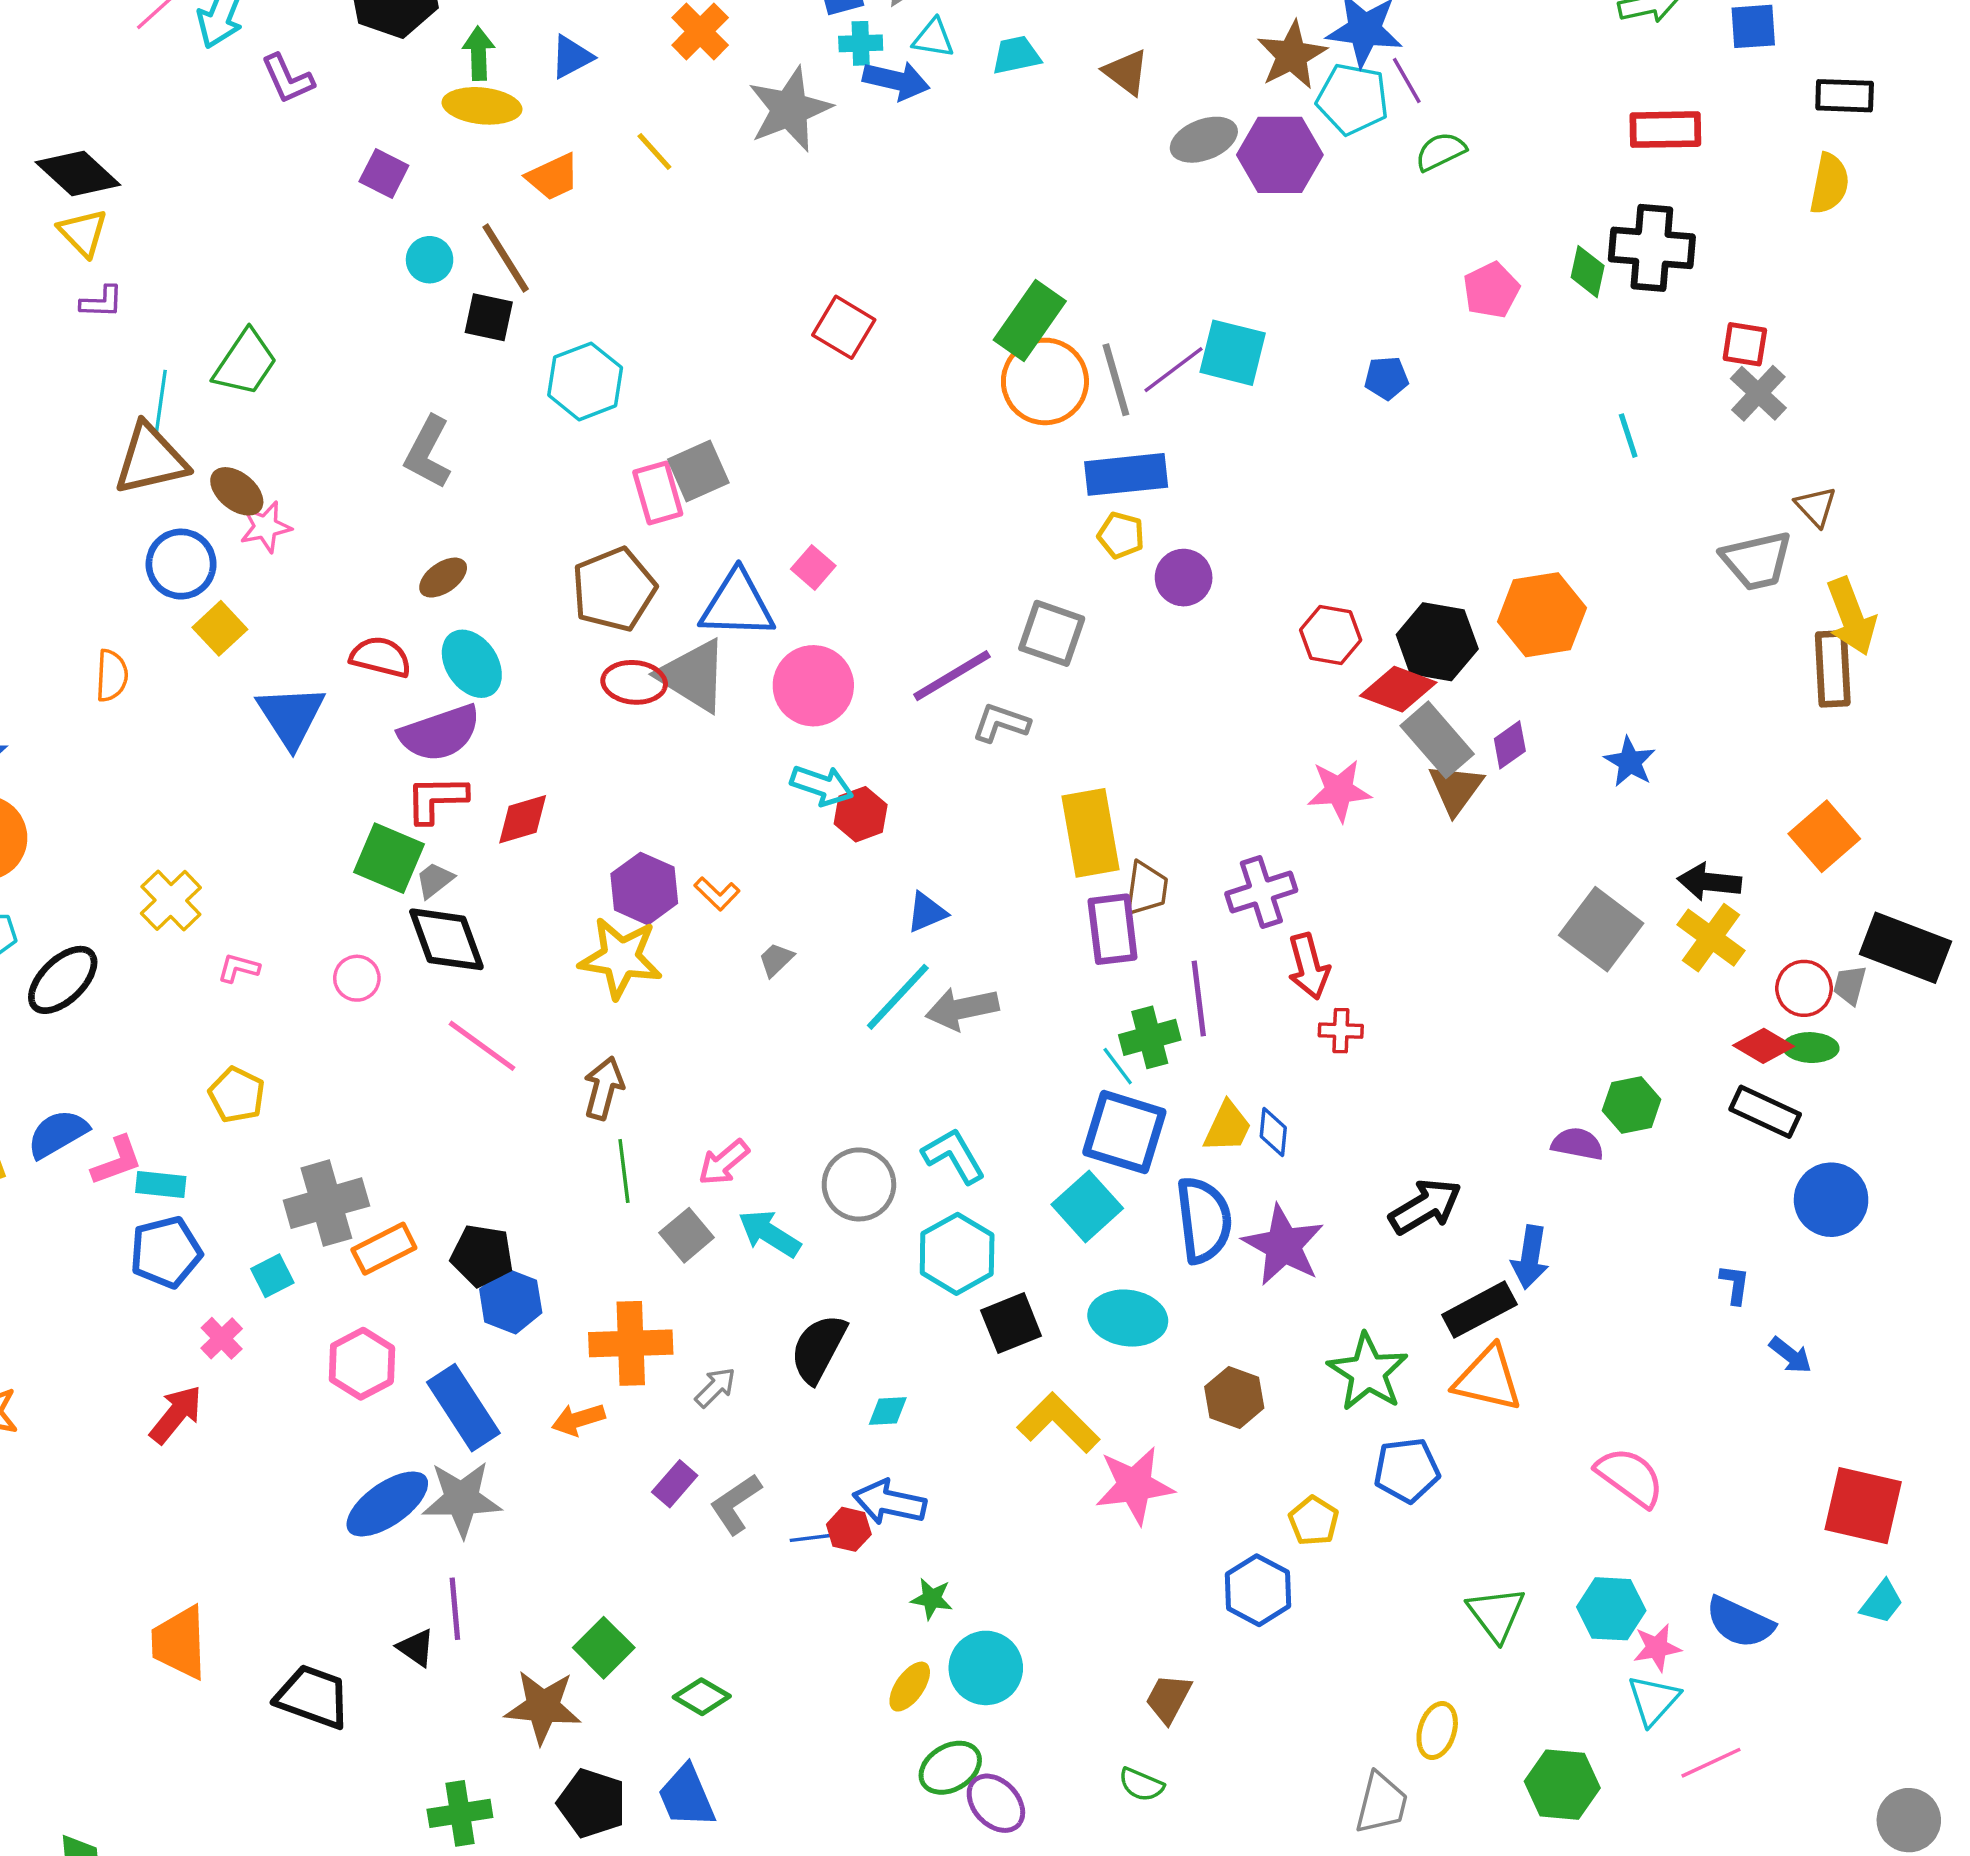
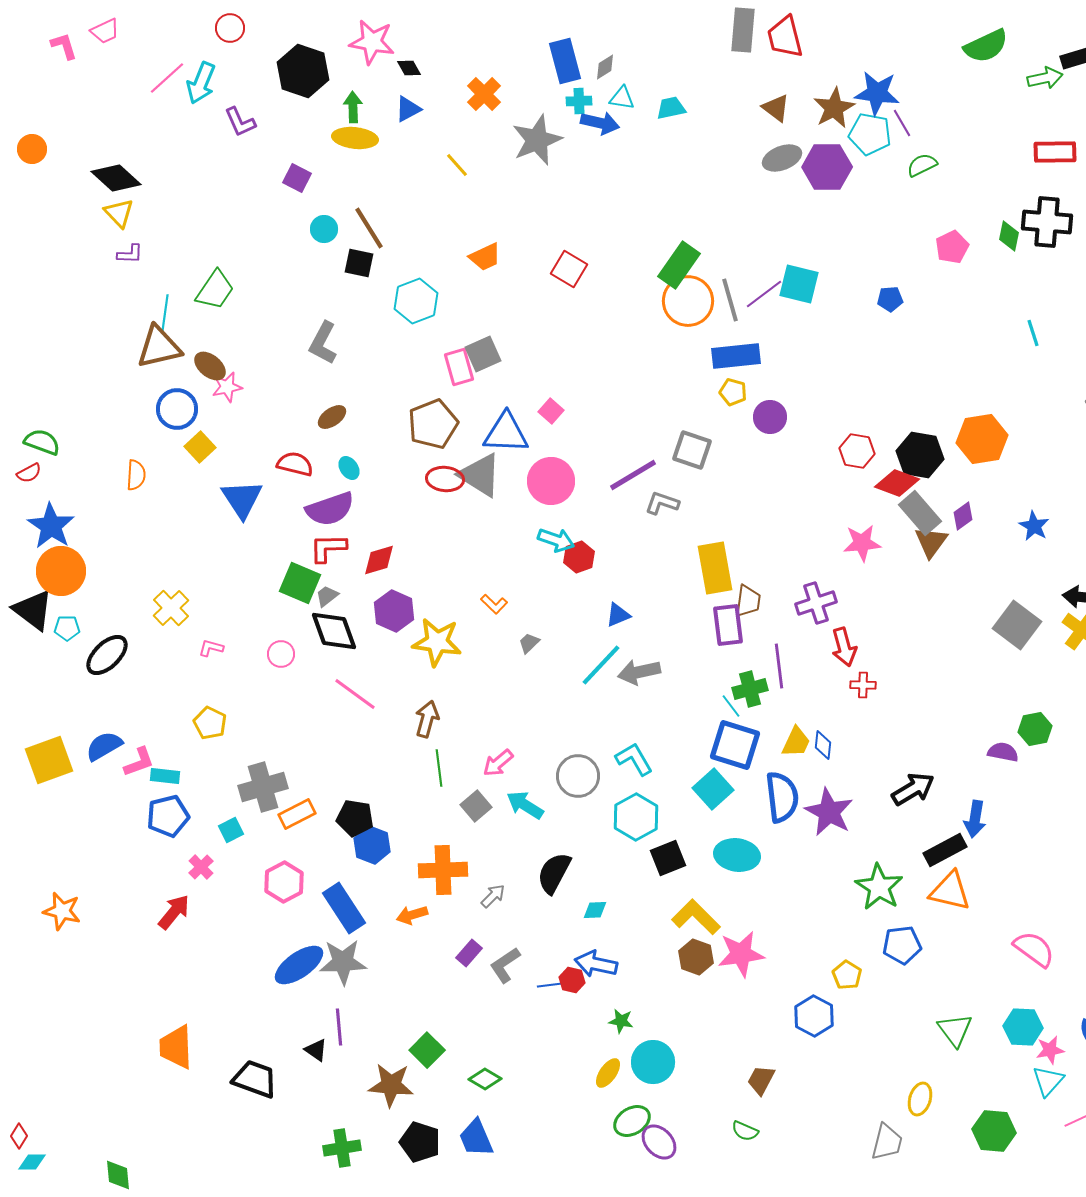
brown triangle: (1126, 72) -> (776, 108), moved
orange trapezoid: (553, 177) -> (485, 257), moved
cyan ellipse: (472, 664) -> (349, 468), size x0.6
purple hexagon: (644, 889) -> (394, 611), moved
brown hexagon: (1234, 1397) -> (696, 957), moved

